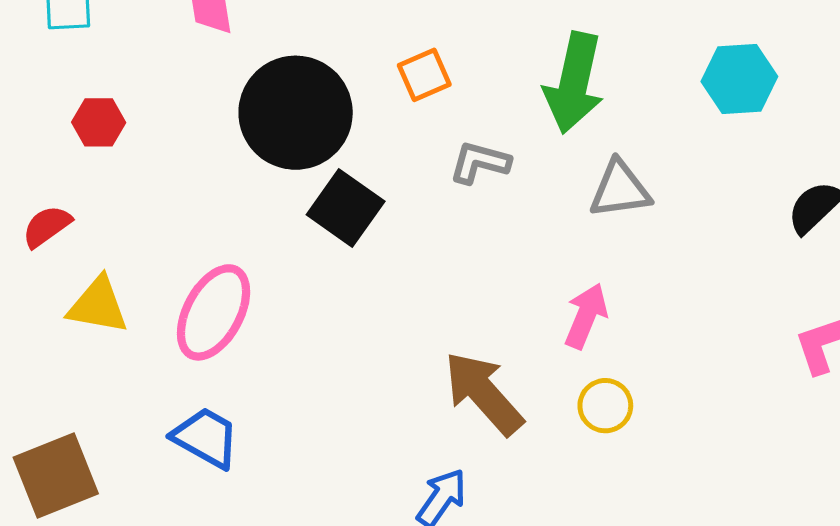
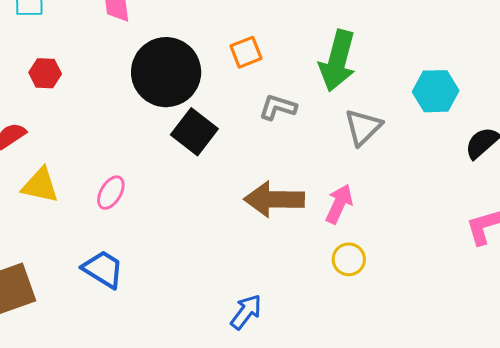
cyan hexagon: (739, 79) -> (436, 91), moved
gray triangle: (620, 189) -> (363, 127), turned -39
pink ellipse: (214, 312) -> (111, 193), size x0.6
brown arrow: (484, 393) -> (274, 199), moved, turned -50

